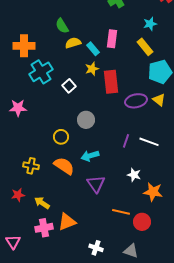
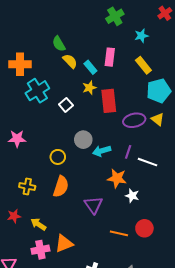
cyan star: (150, 24) -> (141, 36), moved
yellow semicircle: (73, 43) -> (70, 61), turned 63
pink star: (18, 108) -> (17, 139), moved
purple line: (126, 141) -> (128, 152), moved
cyan arrow: (90, 156) -> (102, 151), moved
orange semicircle: (64, 166) -> (61, 187), turned 75
orange star: (153, 192) -> (117, 178), moved
red circle: (142, 222) -> (144, 228), moved

